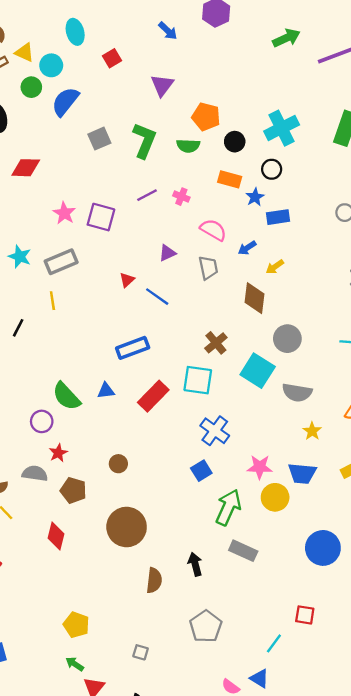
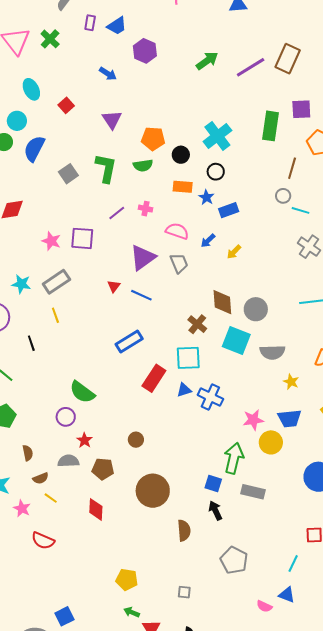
purple triangle: (167, 253) -> (143, 258), size x1.8
brown diamond: (255, 298) -> (222, 302), moved
black line: (18, 328) -> (31, 343), turned -35
blue triangle: (106, 391) -> (184, 390), moved
blue square: (201, 471) -> (213, 484), moved, turned -30

